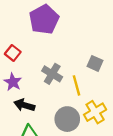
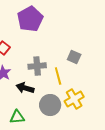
gray cross: (52, 74) -> (37, 66), turned -36
black arrow: (24, 105) -> (25, 88), moved

